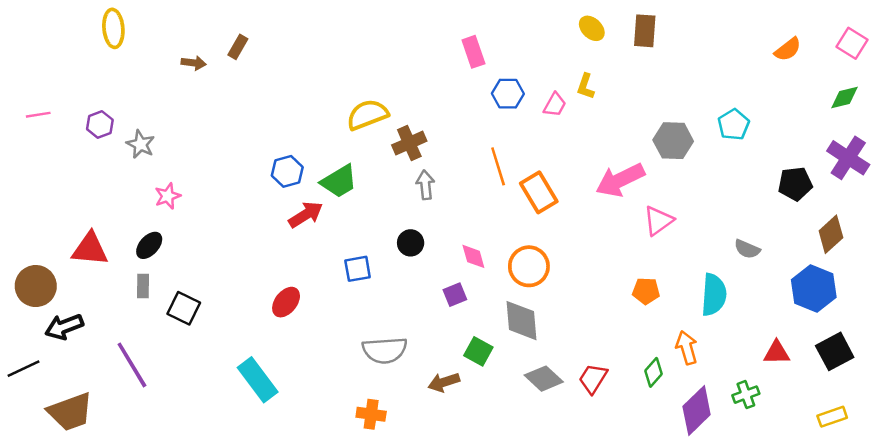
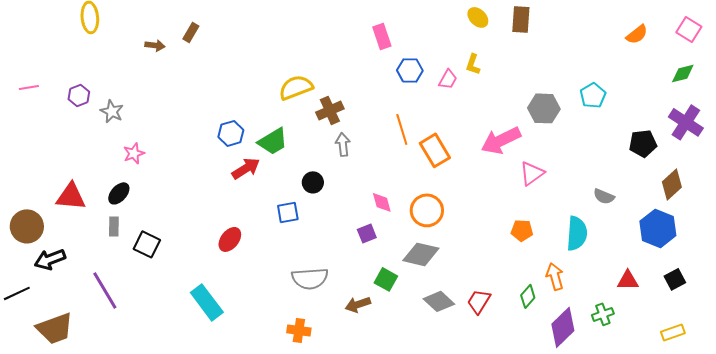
black circle: (411, 243) -> (313, 182), moved
gray diamond: (522, 321) -> (421, 254), turned -72
black square: (835, 351) -> (675, 279), size x0.7

